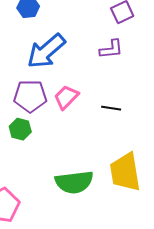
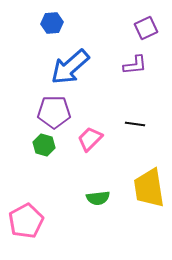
pink trapezoid: (66, 97) -> (90, 139), moved
green semicircle: (74, 182) -> (98, 198), size x0.6

